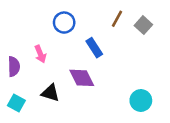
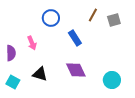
gray square: (143, 25) -> (114, 20), turned 32
purple diamond: (82, 78) -> (76, 70), moved

